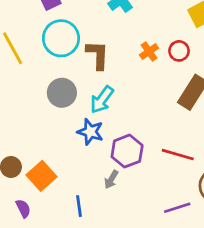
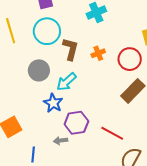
red circle: (179, 51) -> (130, 59), size x1.5
orange cross: (149, 52) -> (98, 53), moved
gray arrow: (111, 179) -> (61, 141), turned 40

